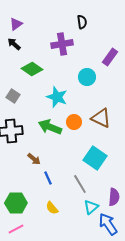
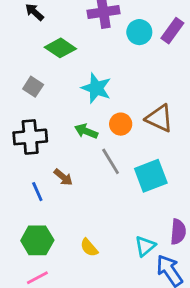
cyan circle: (87, 77) -> (139, 32), moved
green arrow: (50, 127) -> (86, 131), size x0.7
cyan square: (95, 158) -> (151, 176), turned 35
blue line: (48, 178) -> (37, 192), moved
gray line: (80, 184) -> (111, 161), moved

